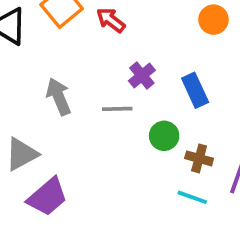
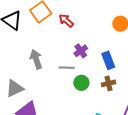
green circle: (164, 136) -> (81, 83), moved
brown cross: (199, 158) -> (108, 83), moved, turned -32

